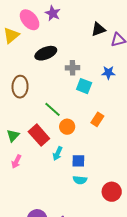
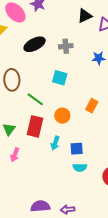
gray cross: (72, 68) -> (66, 46), moved
cyan square: (84, 86) -> (60, 78), moved
green line: (53, 109) -> (35, 99), moved
red rectangle: (39, 135) -> (35, 126), turned 60

